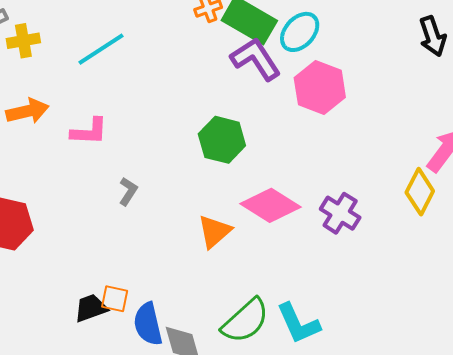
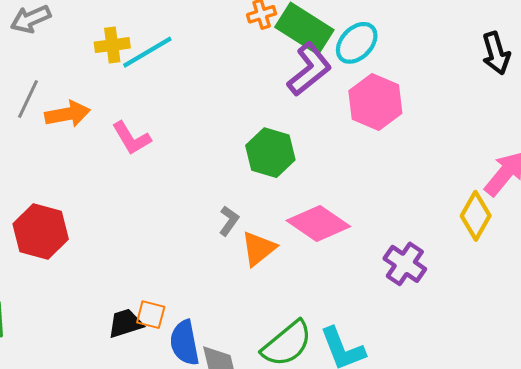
yellow cross: (23, 41) -> (112, 45), moved
purple L-shape: (256, 59) -> (309, 69), turned 82
pink L-shape: (89, 131) -> (131, 138), turned 54
gray L-shape: (128, 191) -> (229, 221), moved
purple cross: (340, 213) -> (405, 264), moved

